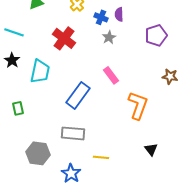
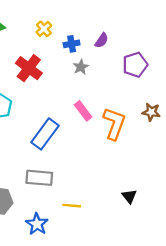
purple semicircle: (119, 14) -> (102, 40), moved, turned -144
blue cross: (101, 17) -> (72, 44), turned -32
orange L-shape: (138, 105) -> (114, 124), moved

